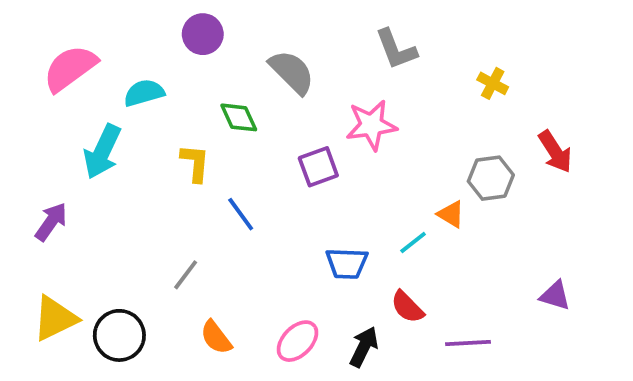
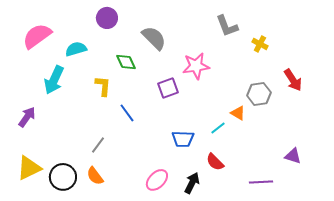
gray L-shape: (396, 49) -> (227, 26), moved
orange semicircle: (216, 337) -> (95, 176), moved
purple line: (468, 343) -> (261, 182), moved

